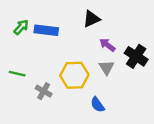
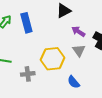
blue rectangle: (46, 30) -> (26, 23), turned 72
gray cross: (44, 91) -> (28, 74), turned -32

